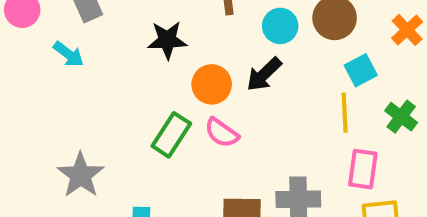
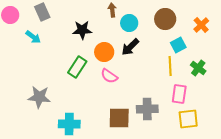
cyan circle: (280, 26) -> (129, 23), moved
green rectangle: (171, 135) -> (77, 67), moved
gray star: (81, 175) -> (39, 97), turned -30

